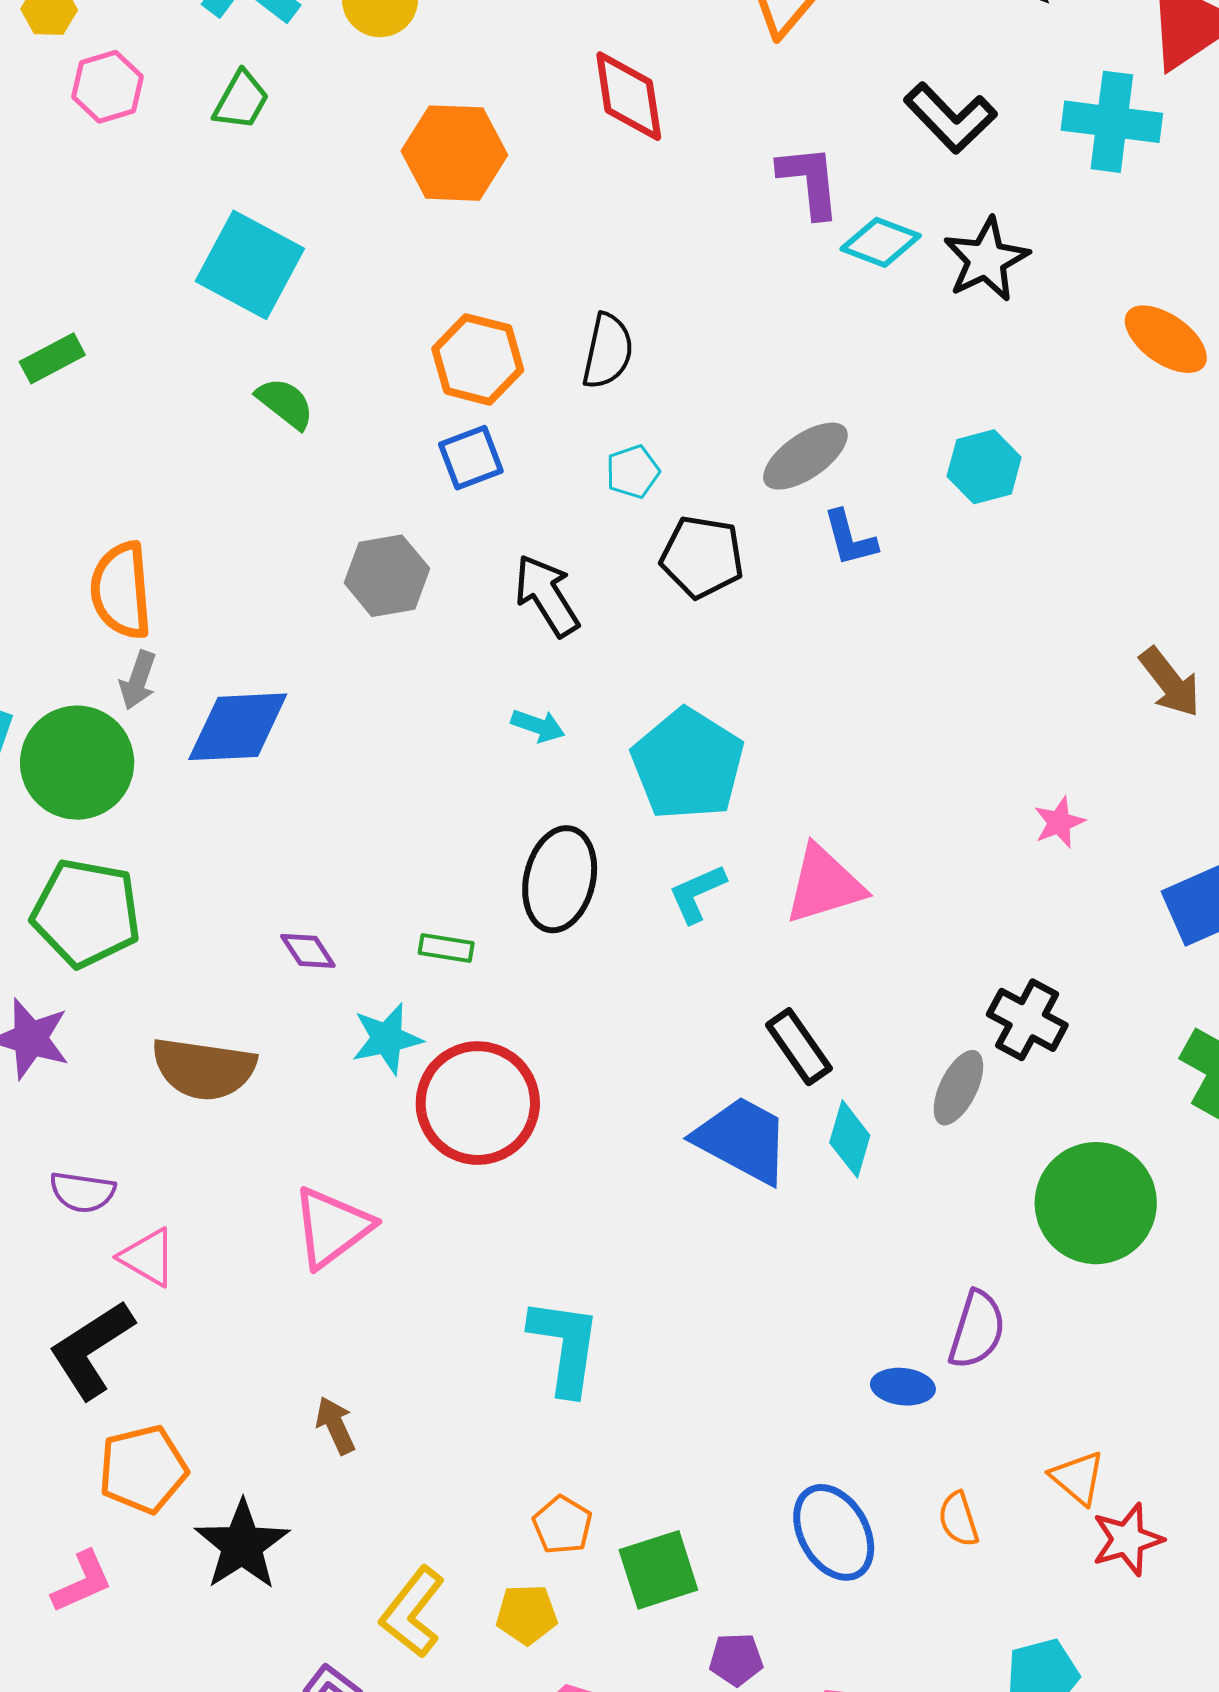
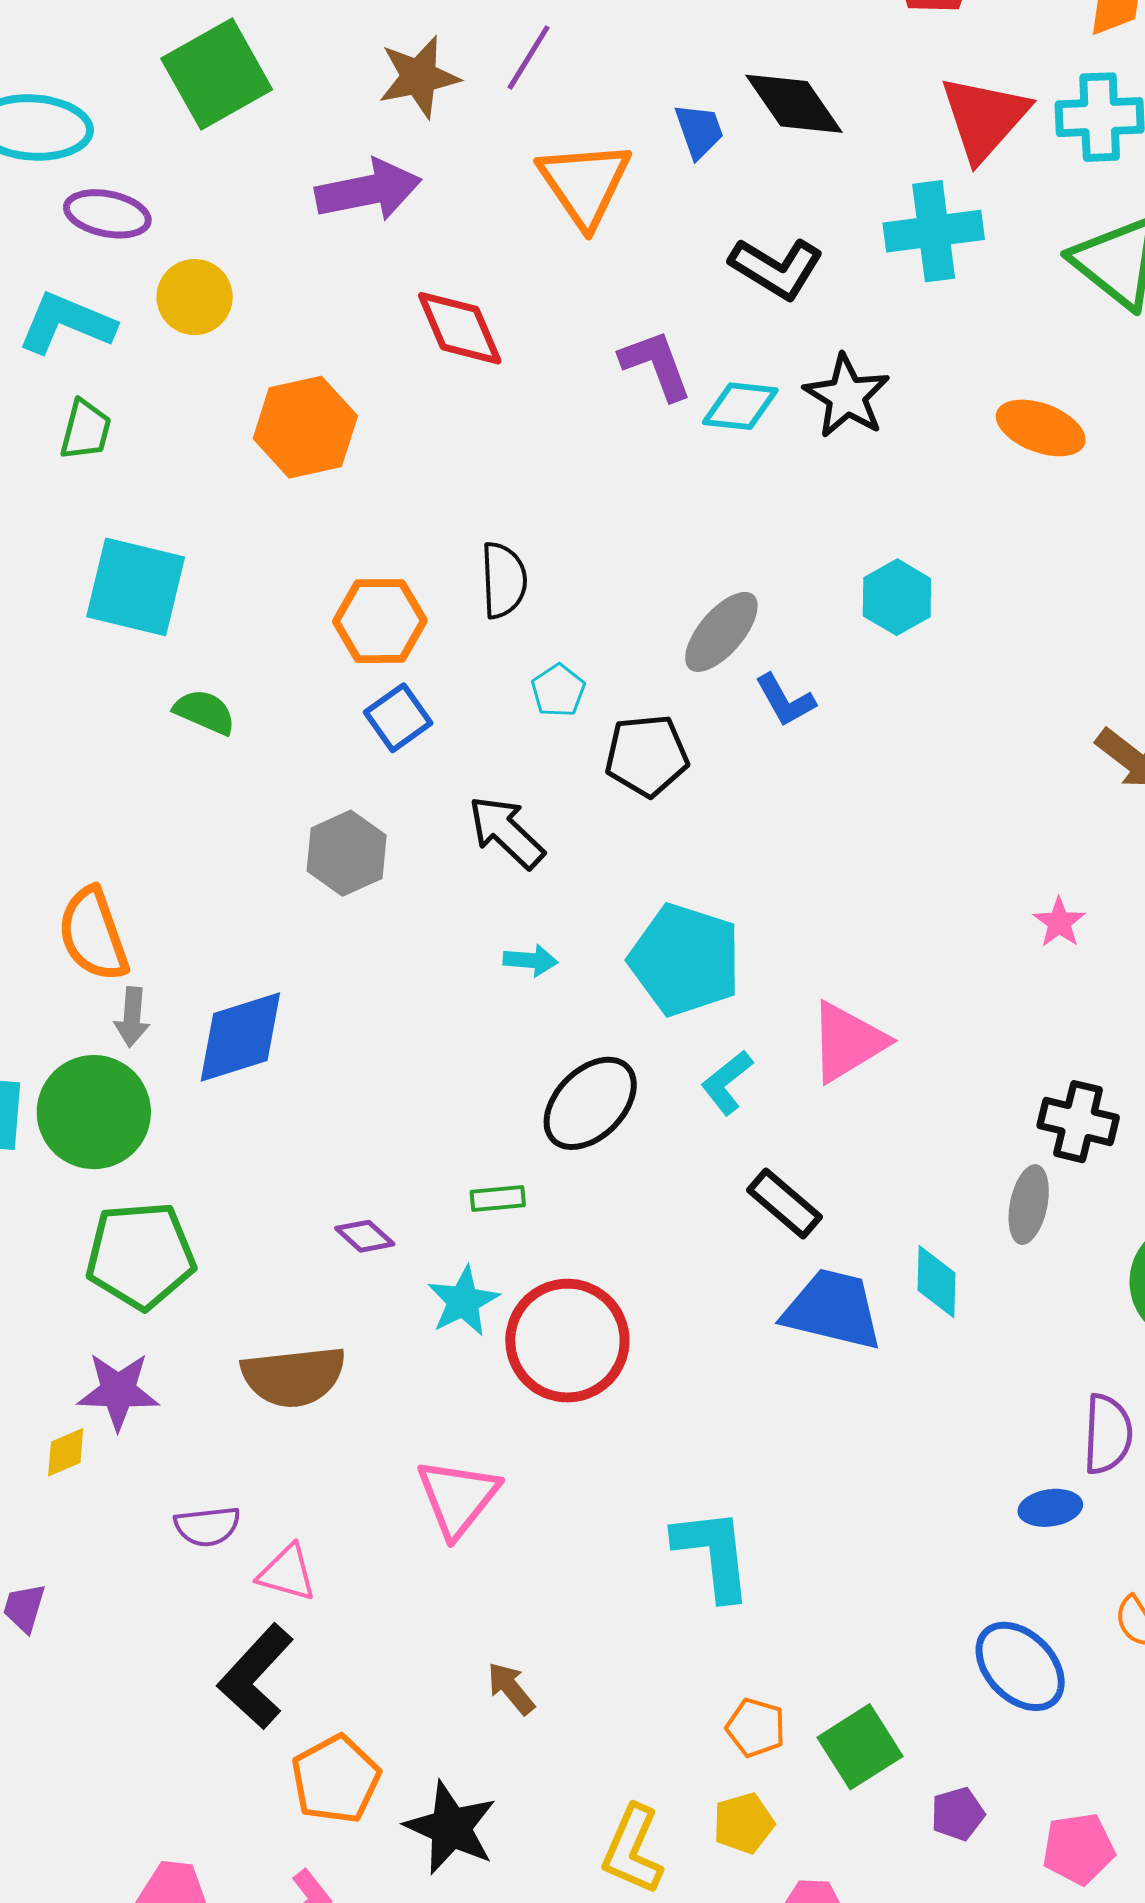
black ellipse: (560, 879) -> (590, 1103), turned 46
black rectangle: (799, 1047) -> (784, 1204), moved

